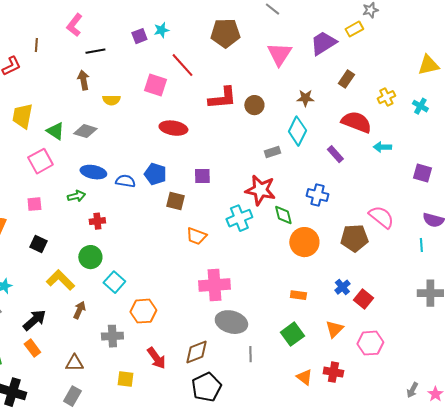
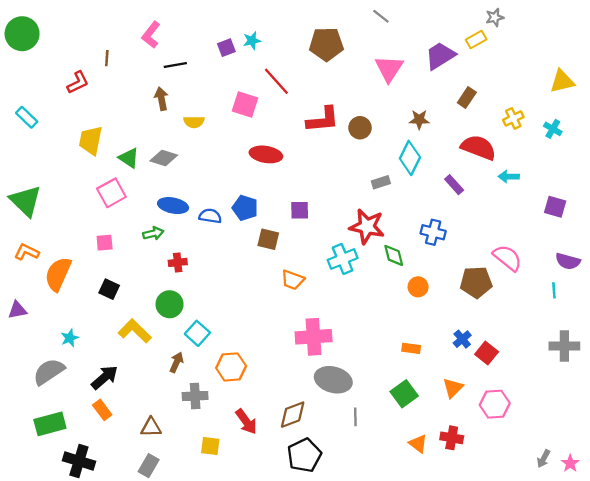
orange circle: (304, 242) -> (418, 287), size x0.6
brown arrow: (79, 310) -> (177, 362), moved

